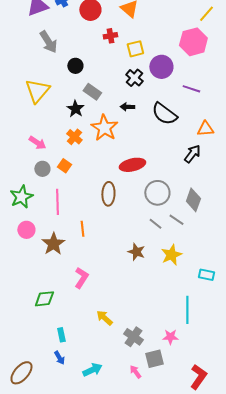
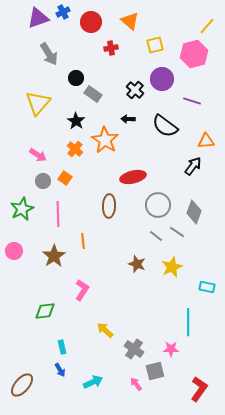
yellow square: (135, 49) -> (155, 45), moved
gray rectangle: (92, 92) -> (93, 94), moved
pink circle: (26, 230) -> (14, 251), moved

